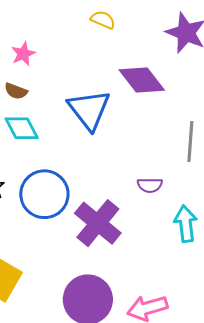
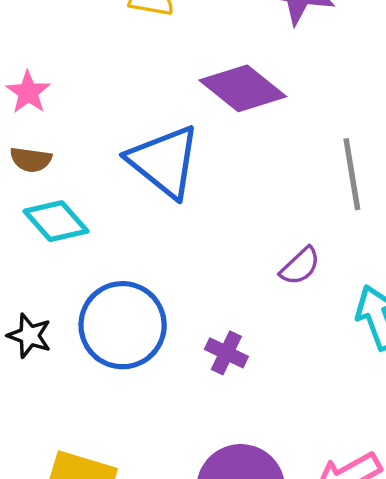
purple semicircle: (150, 185) -> (300, 266), turned -30
purple cross: (98, 223) -> (226, 353), size x0.5

